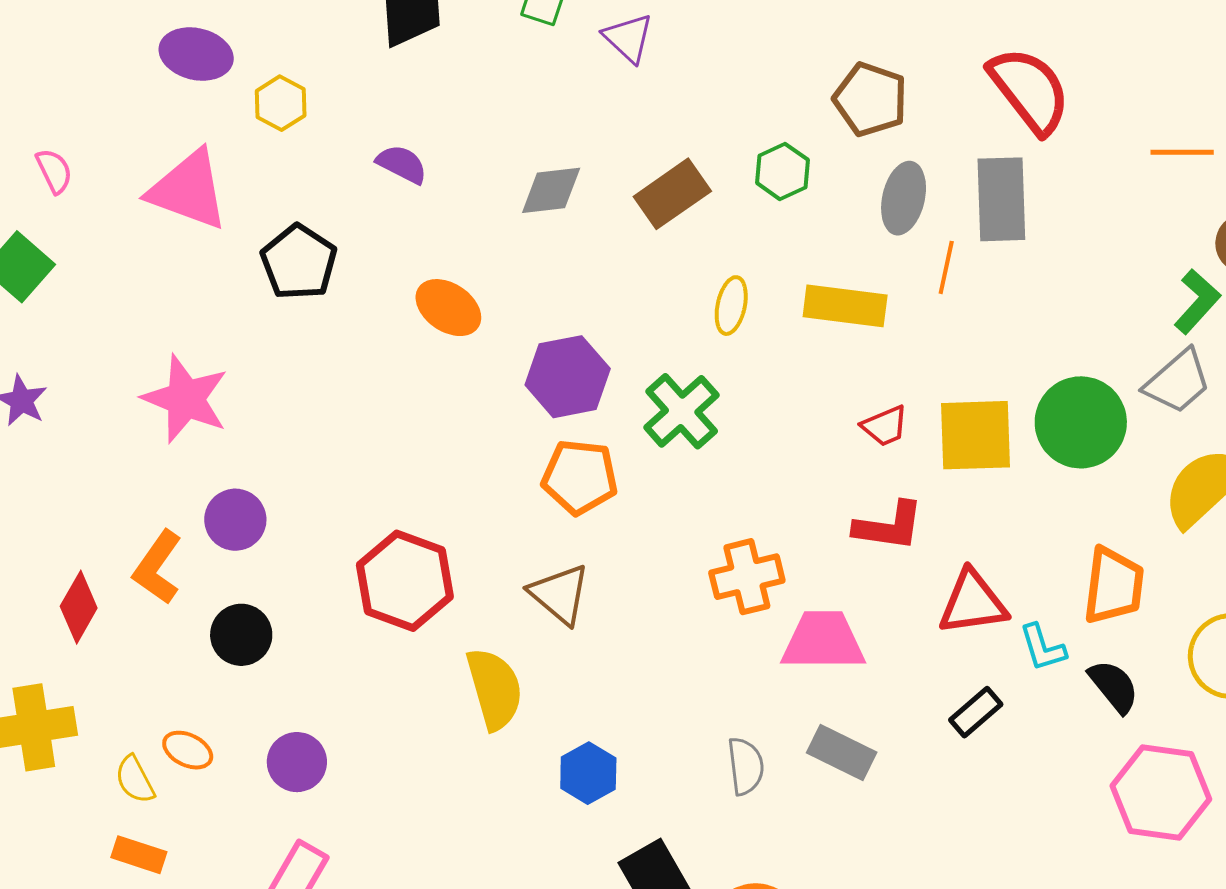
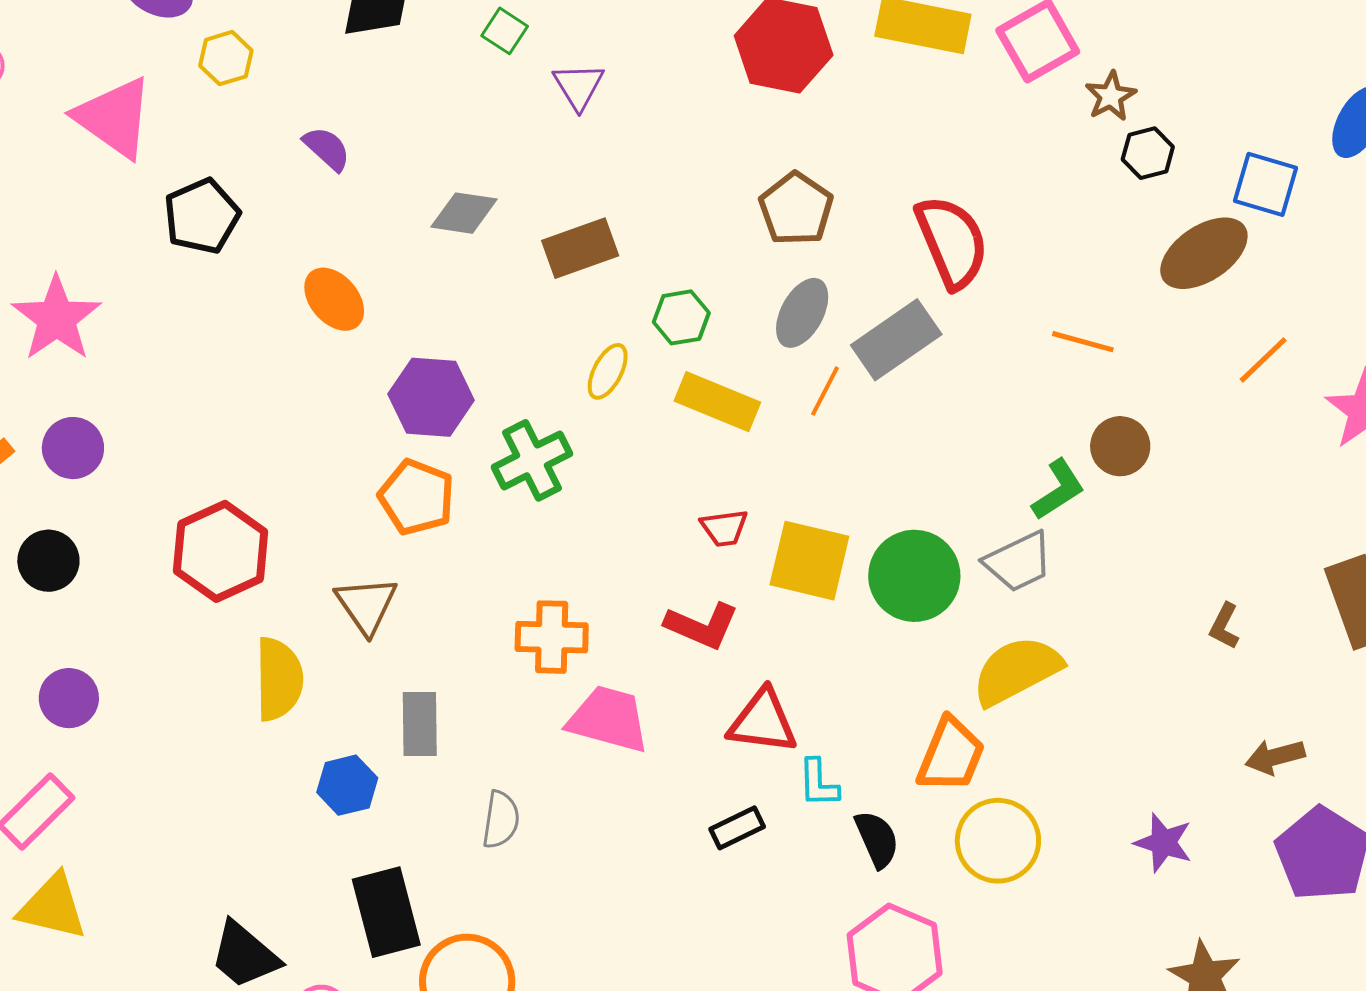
green hexagon: (782, 171) -> (681, 317), moved
gray rectangle: (1001, 199) -> (896, 340), turned 42
orange trapezoid: (1114, 586) -> (951, 755), moved
gray rectangle: (842, 753) -> (420, 724), moved, turned 48

